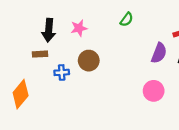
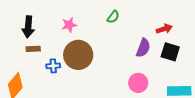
black arrow: (49, 30) -> (28, 27), moved
brown circle: (89, 61) -> (78, 55), size x1.5

